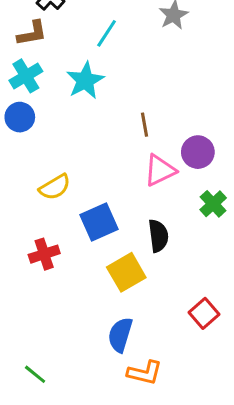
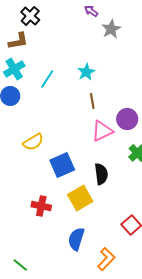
cyan line: (107, 33) -> (47, 79), moved
cyan star: (85, 81) -> (86, 72), moved, size x0.7
red cross: (44, 254) -> (41, 206), moved, turned 30
orange L-shape: (145, 373) -> (106, 259), moved, turned -60

